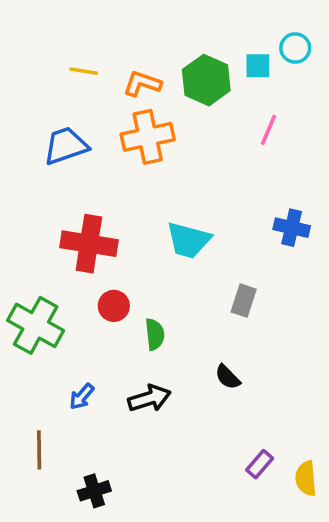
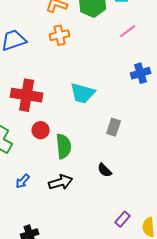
pink line: (269, 130) -> (128, 31), turned 30
orange cross: (148, 137) -> (60, 35), size x0.7
blue cross: (292, 228) -> (141, 73), moved, turned -30
green semicircle: (155, 334) -> (64, 146), size x1.4

